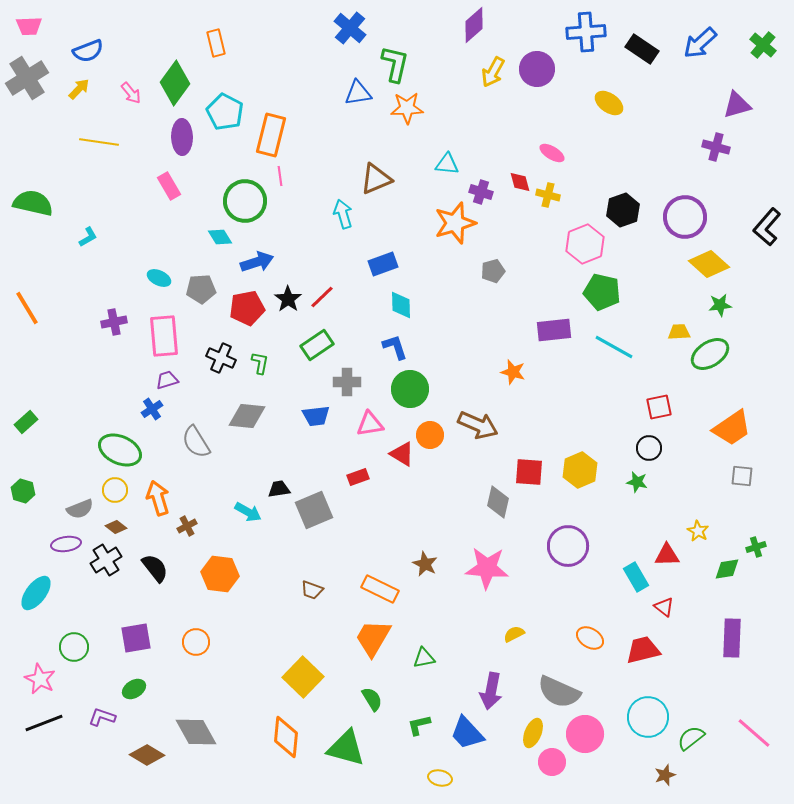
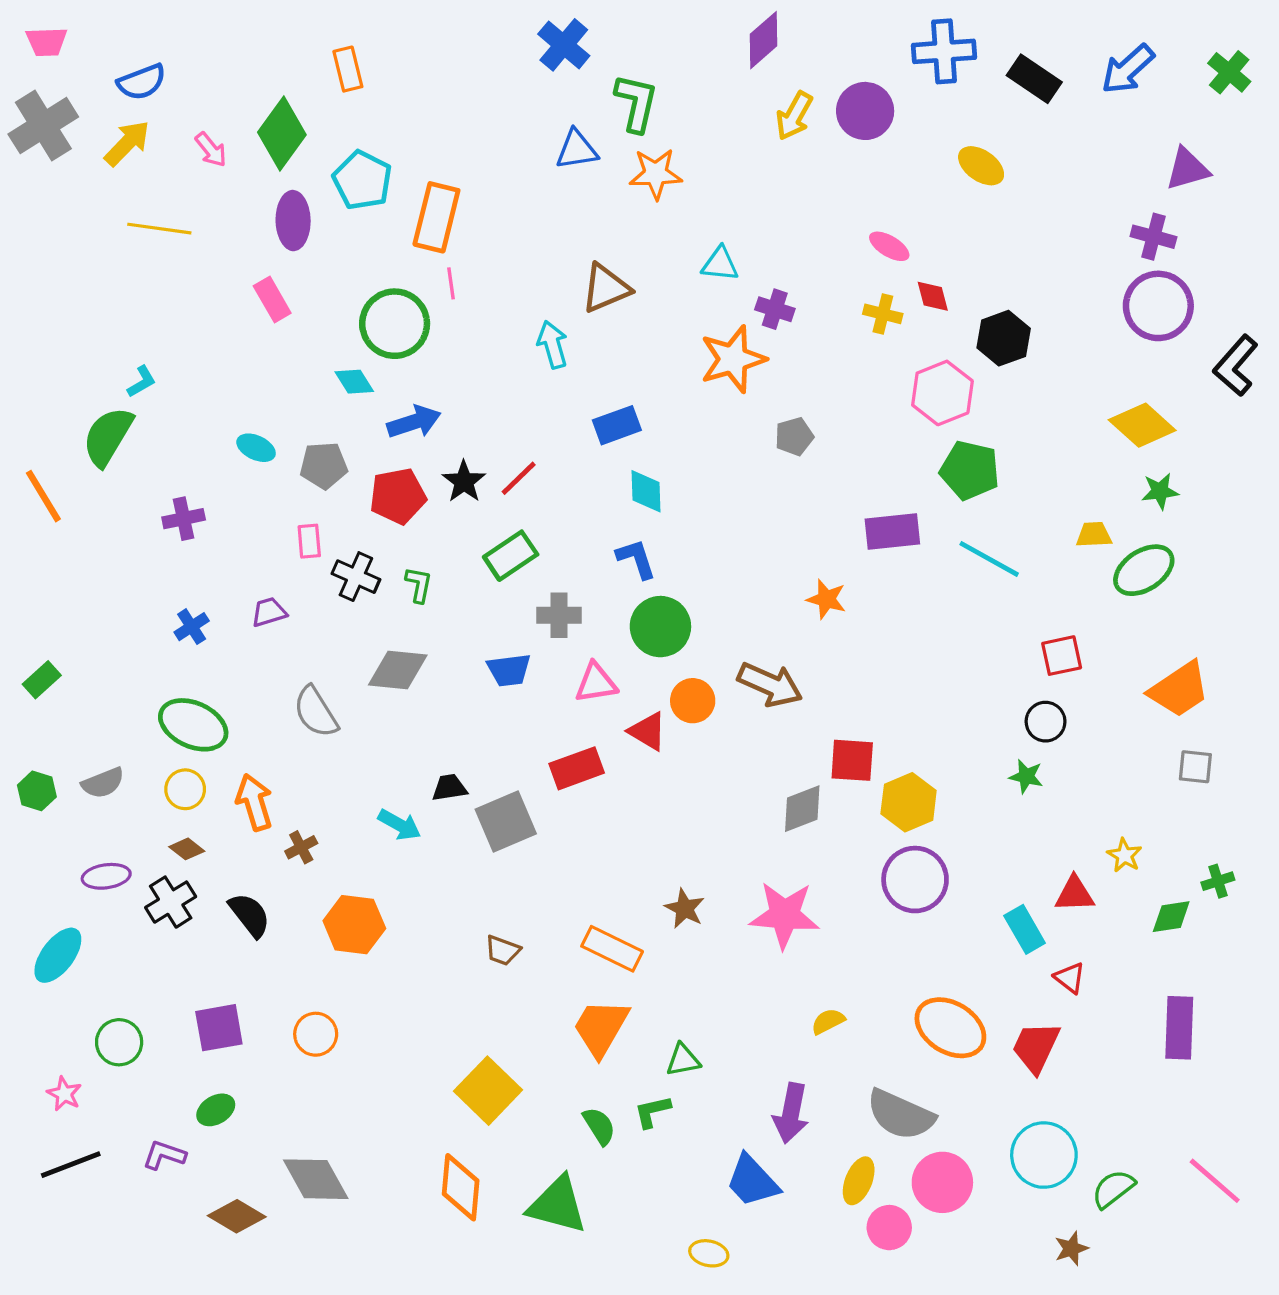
yellow arrow: (79, 89) -> (127, 143), size x1.4
red diamond: (520, 182) -> (933, 296), moved
green semicircle: (33, 203) -> (108, 436), moved, turned -72
purple circle: (685, 217) -> (1158, 306), moved
pink rectangle: (164, 336) -> (309, 541), moved, size x0.5
blue cross: (152, 409) -> (192, 627), moved
yellow hexagon: (580, 470) -> (909, 802), moved
red rectangle: (358, 477) -> (577, 768), size x1.5
gray diamond: (498, 502) -> (802, 809), turned 56
gray semicircle: (80, 509) -> (103, 783), moved
orange ellipse: (590, 638) -> (950, 1028), size x1.6
red trapezoid: (643, 650) -> (1036, 1047), turned -51
pink star: (40, 679) -> (64, 1094), size x0.7
green L-shape: (419, 725) -> (652, 1112), moved

